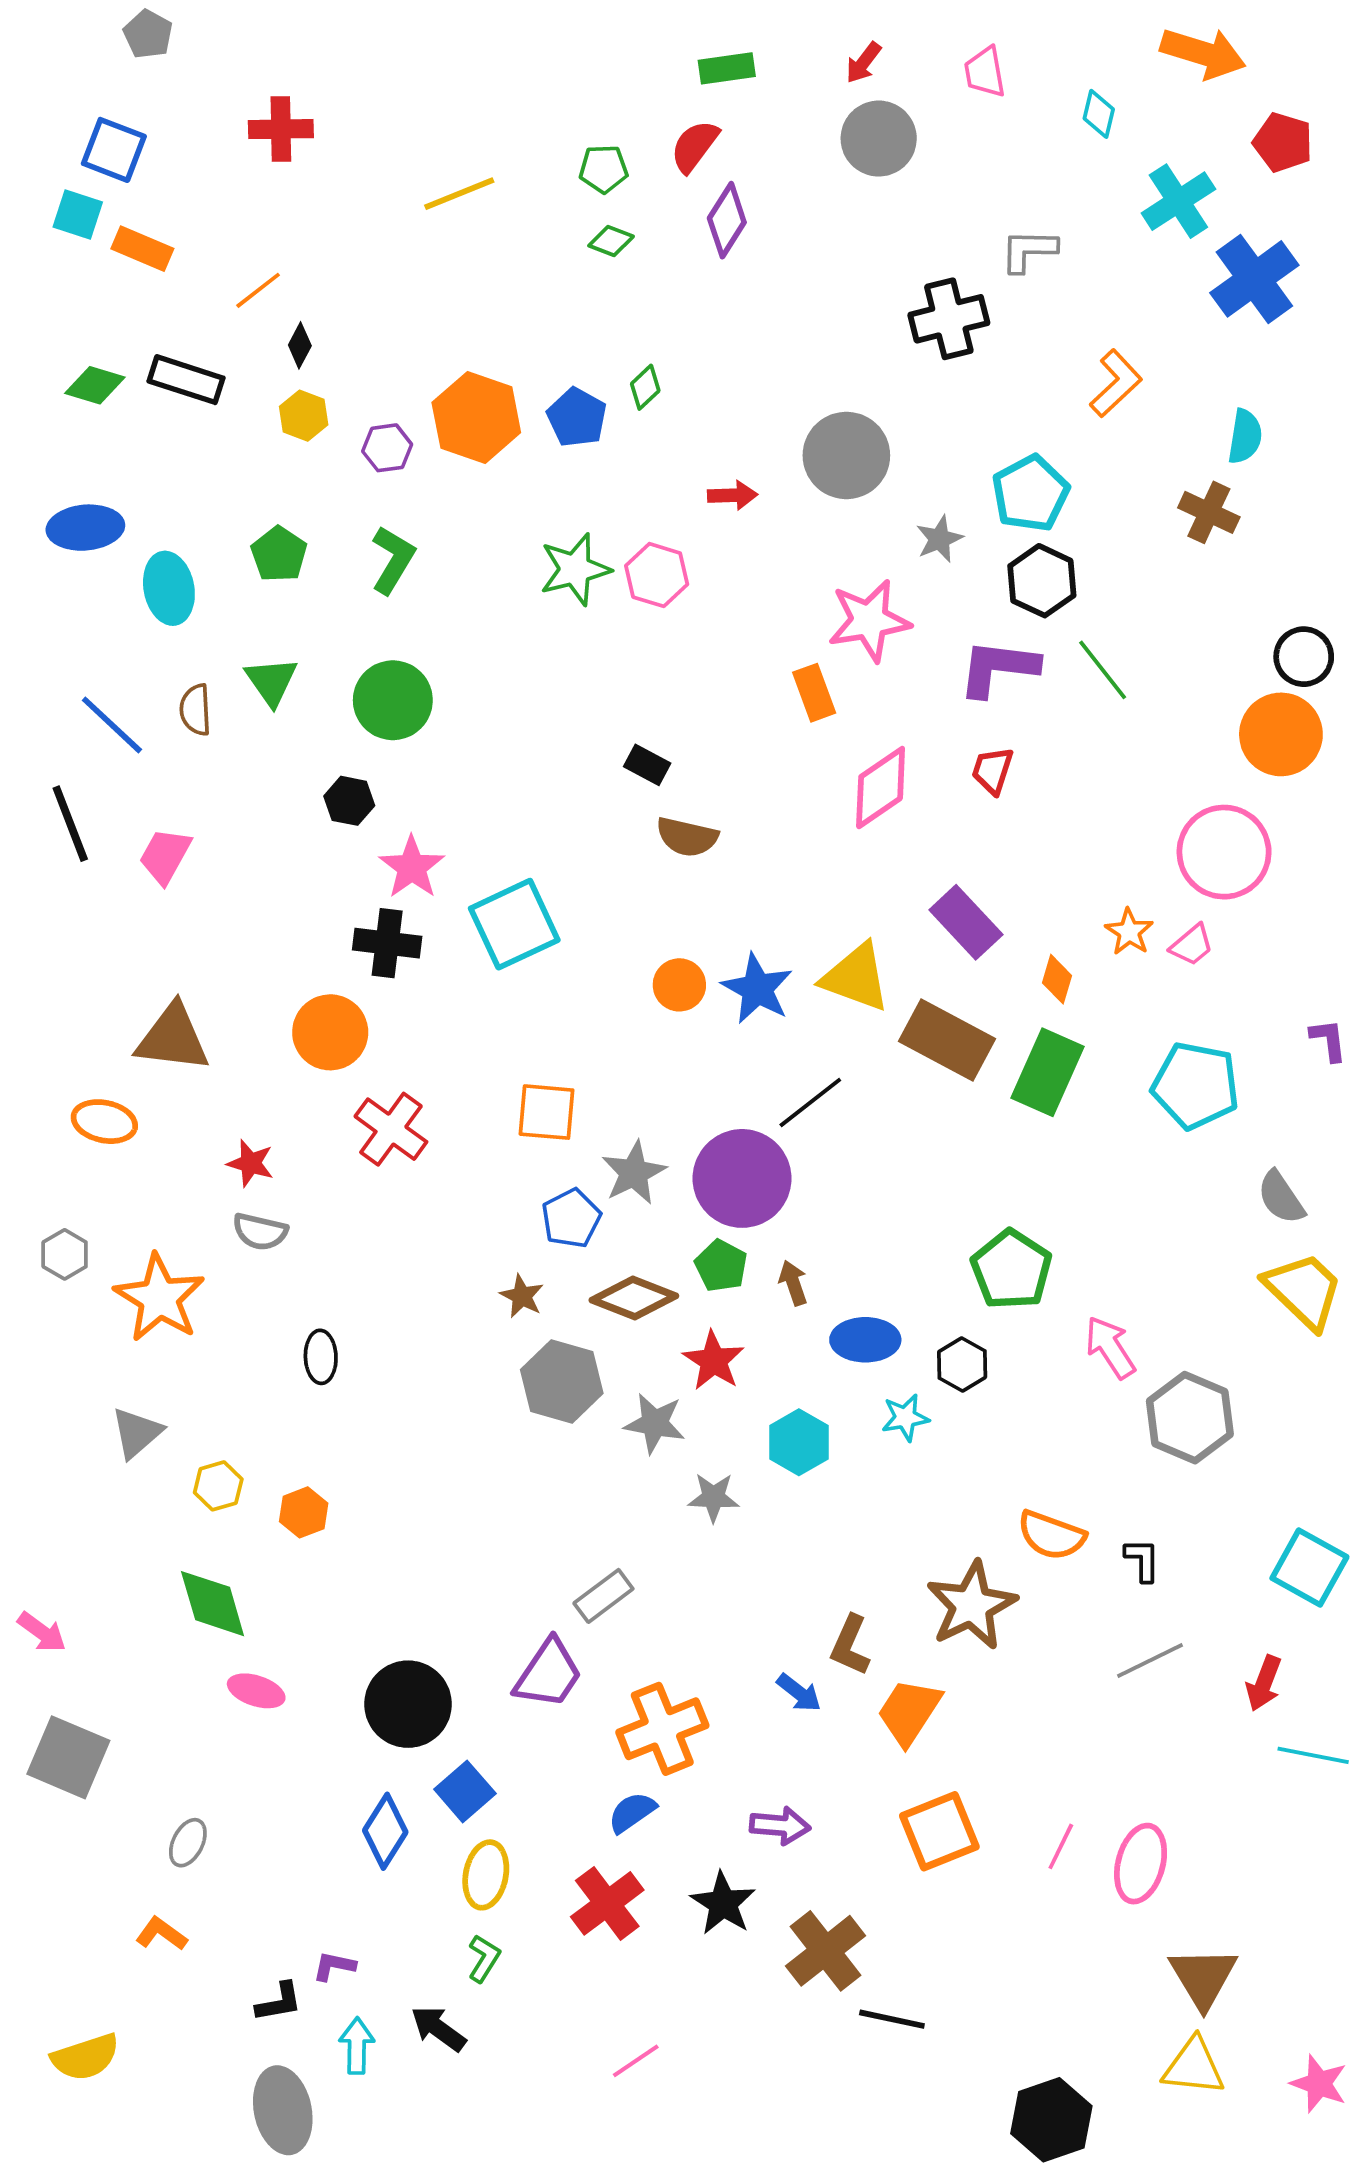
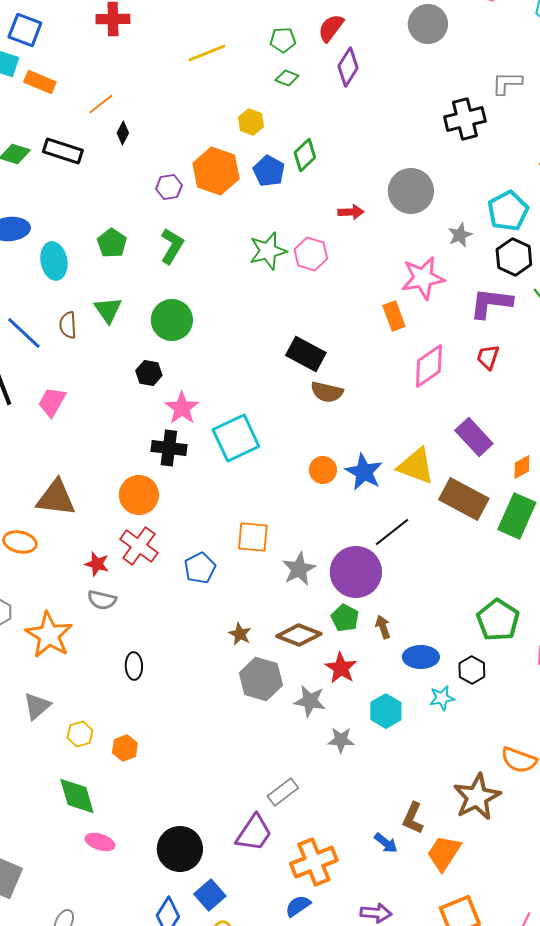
green diamond: (645, 387) -> (305, 155), size x1.4
yellow hexagon: (304, 416) -> (251, 122), moved
black rectangle: (647, 765) -> (306, 354), size x1.6
orange diamond: (1057, 979) -> (522, 467), turned 45
red cross: (391, 1129) -> (139, 546), moved
blue pentagon: (571, 1218) -> (200, 568), moved

